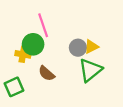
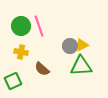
green circle: (33, 44) -> (21, 26), moved
green triangle: (90, 70) -> (81, 66), turned 35

